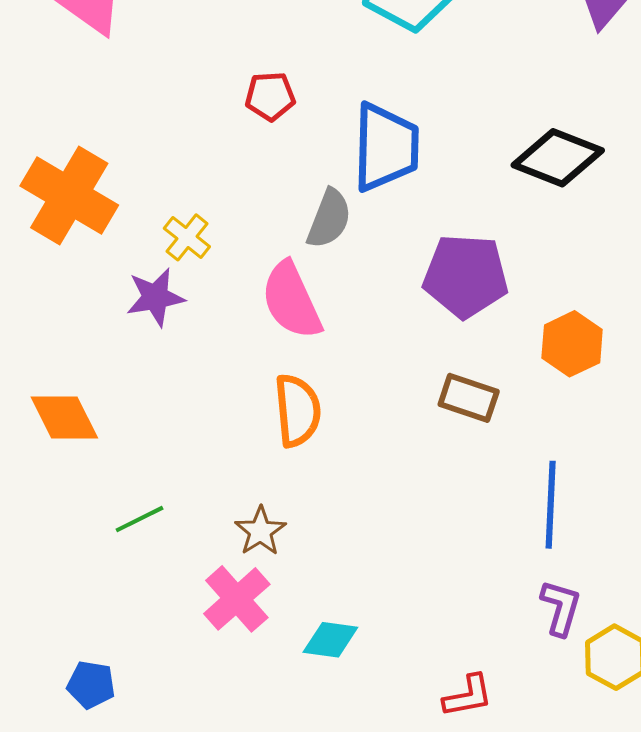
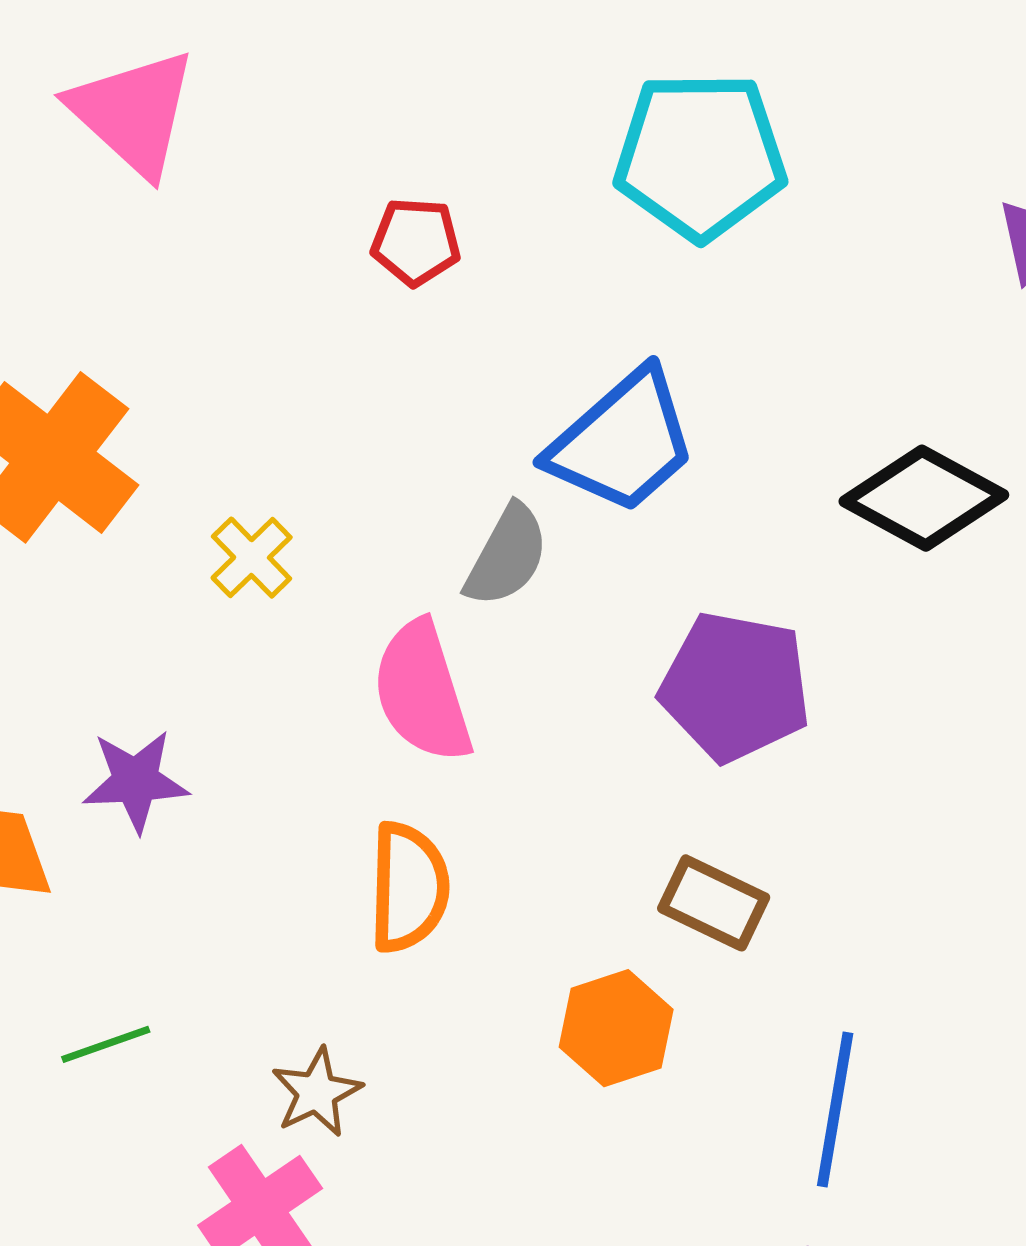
red pentagon: (270, 96) -> (416, 242), moved
blue trapezoid: (386, 147) -> (623, 442), turned 40
purple star: (155, 297) -> (136, 781), moved
orange hexagon: (572, 344) -> (616, 1028), moved

